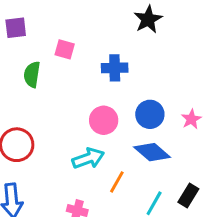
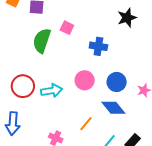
green semicircle: (32, 74) -> (42, 41), size x1.4
cyan arrow: (88, 158) -> (52, 91), moved

